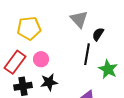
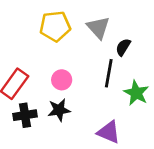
yellow pentagon: (29, 28) -> (55, 26), moved
pink circle: (41, 59) -> (62, 80), moved

